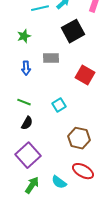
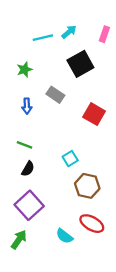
gray rectangle: (51, 58) -> (55, 95), turned 35
cyan square: (59, 105) -> (70, 159), moved
green arrow: (32, 185) -> (19, 240), moved

